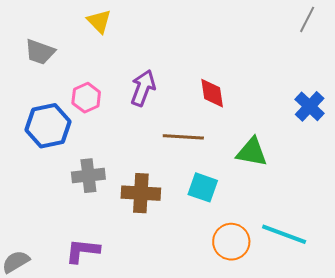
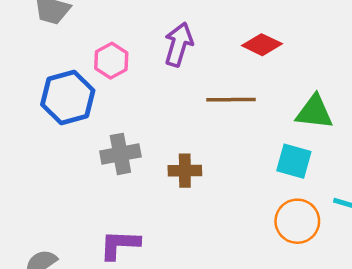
red diamond: (212, 93) -> (262, 45), turned -52
cyan square: (203, 187) -> (294, 161), moved
brown cross: (141, 193) -> (185, 171), size x0.7

